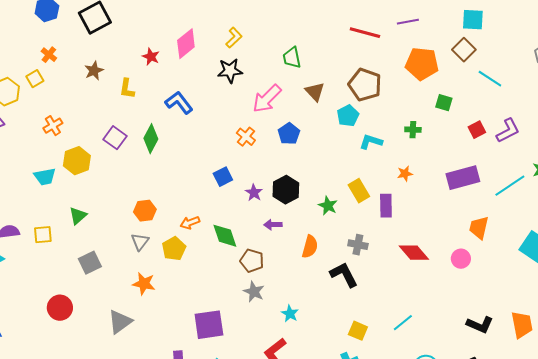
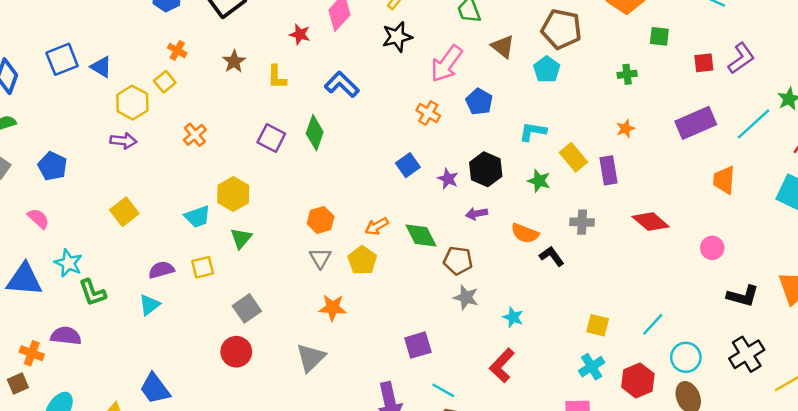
red square: (477, 130) -> (704, 63), turned 30
cyan L-shape: (371, 142) -> (533, 132), moved
yellow hexagon: (77, 161) -> (233, 194), moved
cyan trapezoid: (45, 177) -> (197, 217), moved
orange semicircle: (310, 247) -> (525, 233), turned 105
pink circle: (461, 259) -> (712, 248), moved
gray square: (90, 263) -> (247, 308), moved
black L-shape: (344, 275) -> (552, 256), moved, size x0.7
cyan line: (403, 323) -> (653, 324), moved
purple square: (209, 325) -> (418, 345), size x0.7

